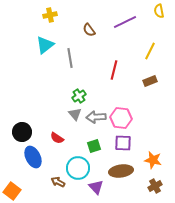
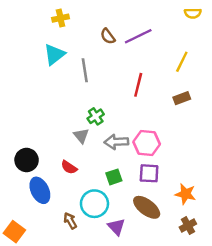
yellow semicircle: (159, 11) -> (193, 13), turned -80
purple line: (125, 22) -> (138, 36), moved
gray triangle: (75, 114) -> (81, 136), moved
brown ellipse: (121, 171) -> (147, 207), turned 45
brown arrow: (58, 182) -> (70, 221), turned 32

